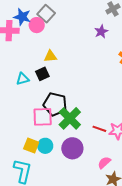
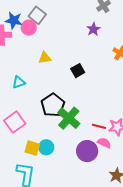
black square: (42, 74) -> (78, 71), moved
black pentagon: (55, 104) -> (53, 105), turned 30
pink square: (43, 117) -> (15, 122), moved, turned -30
purple circle: (72, 148) -> (87, 151), moved
pink semicircle: (104, 163) -> (104, 143), moved, turned 72

